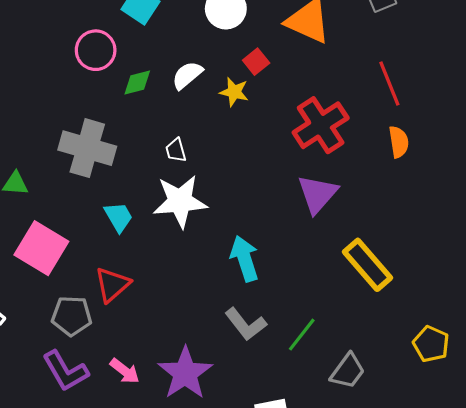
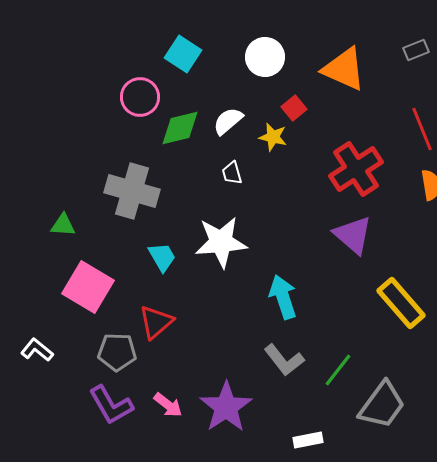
green diamond: (137, 82) -> (180, 128), size x1.4
white trapezoid: (176, 150) -> (232, 173), moved
purple triangle: (317, 194) -> (353, 235), turned -30
gray trapezoid: (348, 371) -> (382, 405), size x1.4

